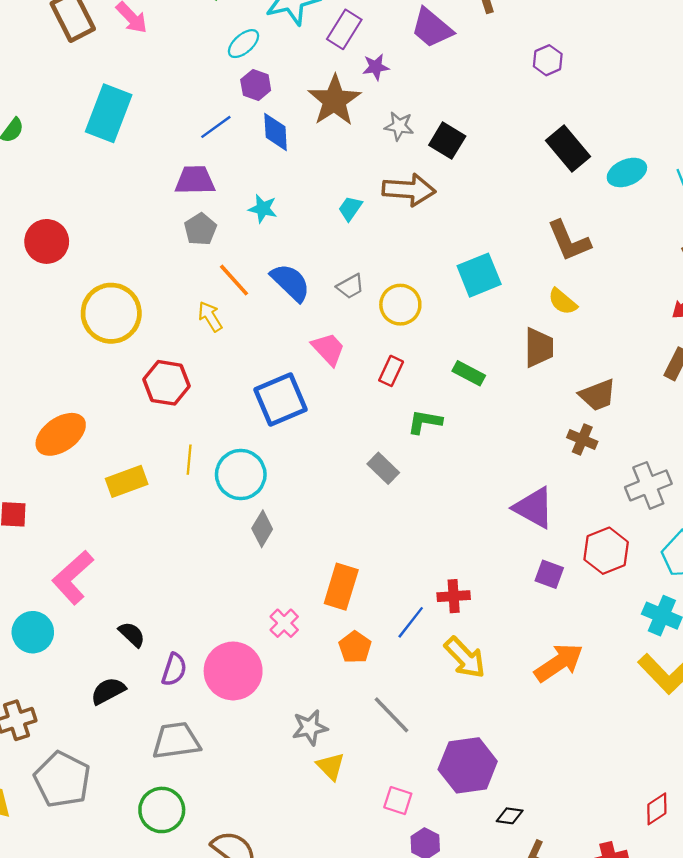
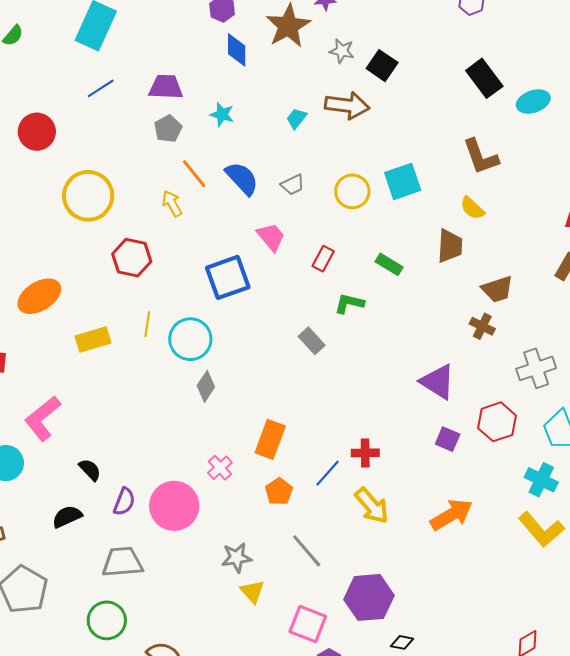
blue line: (216, 127) -> (101, 88), moved
yellow circle: (400, 305) -> (352, 191), moved
pink square: (398, 801) -> (308, 624), size x1.5

